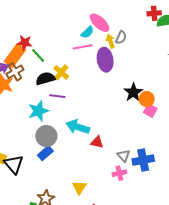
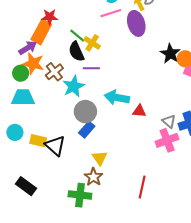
green line: (38, 55) -> (77, 36), moved
brown cross: (15, 72) -> (54, 72), moved
black semicircle: (45, 79) -> (76, 51), turned -90
pink cross: (119, 173) -> (167, 140), size x1.5
yellow triangle: (79, 187) -> (100, 158), moved

